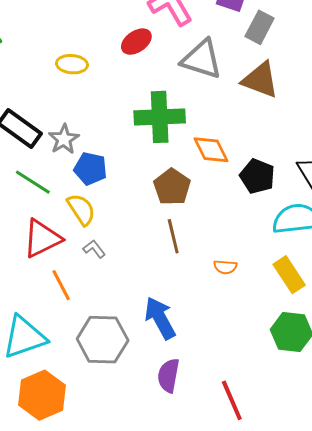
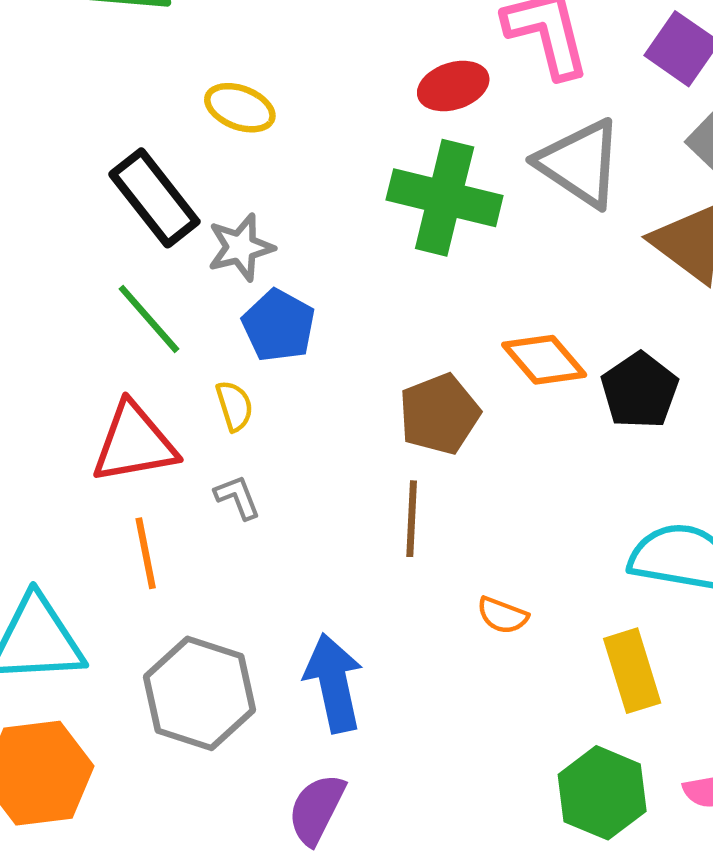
yellow ellipse: (72, 64) -> (240, 108), moved
green cross: (160, 117) -> (445, 198), moved
orange diamond: (211, 150) -> (544, 360), turned -30
black pentagon: (257, 176) -> (640, 391), moved
yellow semicircle: (81, 209) -> (234, 406), size x0.7

